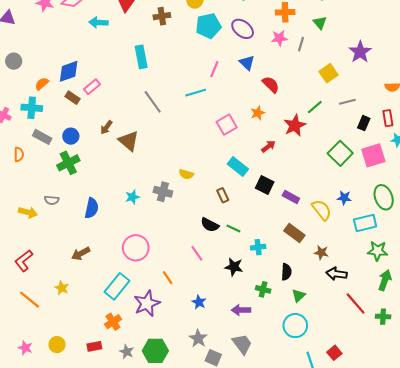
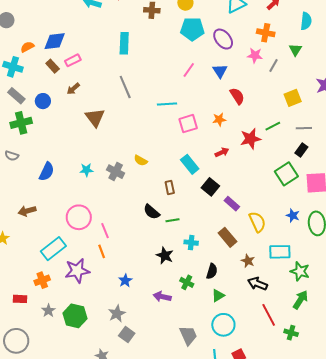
cyan line: (196, 93) -> (167, 104), moved
black rectangle: (364, 123) -> (301, 150), moved
brown arrow: (106, 127) -> (73, 89), moved
green cross: (68, 163) -> (21, 123), moved
blue star: (344, 198) -> (293, 215), moved
cyan rectangle: (365, 223) -> (280, 252), moved
green line: (233, 229) -> (172, 220), turned -48
pink line: (197, 253) -> (105, 231), moved
cyan circle: (295, 326) -> (223, 325), moved
gray trapezoid: (242, 344) -> (188, 335), moved

